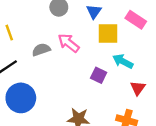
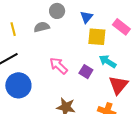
pink arrow: (69, 43) -> (59, 66), moved
gray semicircle: (41, 50) -> (42, 27), moved
red triangle: (138, 88) -> (118, 85), size x1.5

